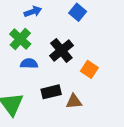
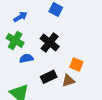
orange square: (89, 69) -> (76, 65), moved

